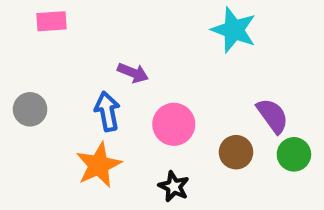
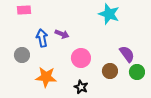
gray circle: (30, 109) -> (22, 55), moved
blue arrow: (107, 111) -> (42, 38), moved
orange star: (99, 165) -> (46, 77), turned 30

